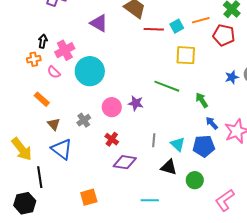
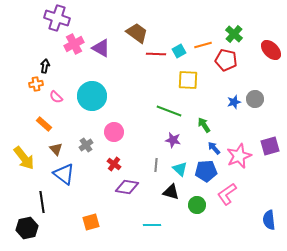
pink cross: (65, 50) -> (74, 44), moved
purple star: (136, 103) -> (173, 140), moved
yellow arrow: (22, 149) -> (24, 158), moved
pink L-shape: (225, 200) -> (227, 194), moved

